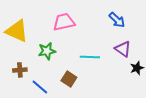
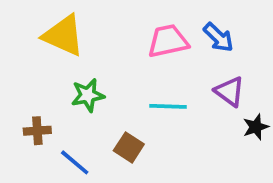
pink trapezoid: (64, 22) -> (168, 41), moved
yellow triangle: (17, 31) -> (63, 35), moved

